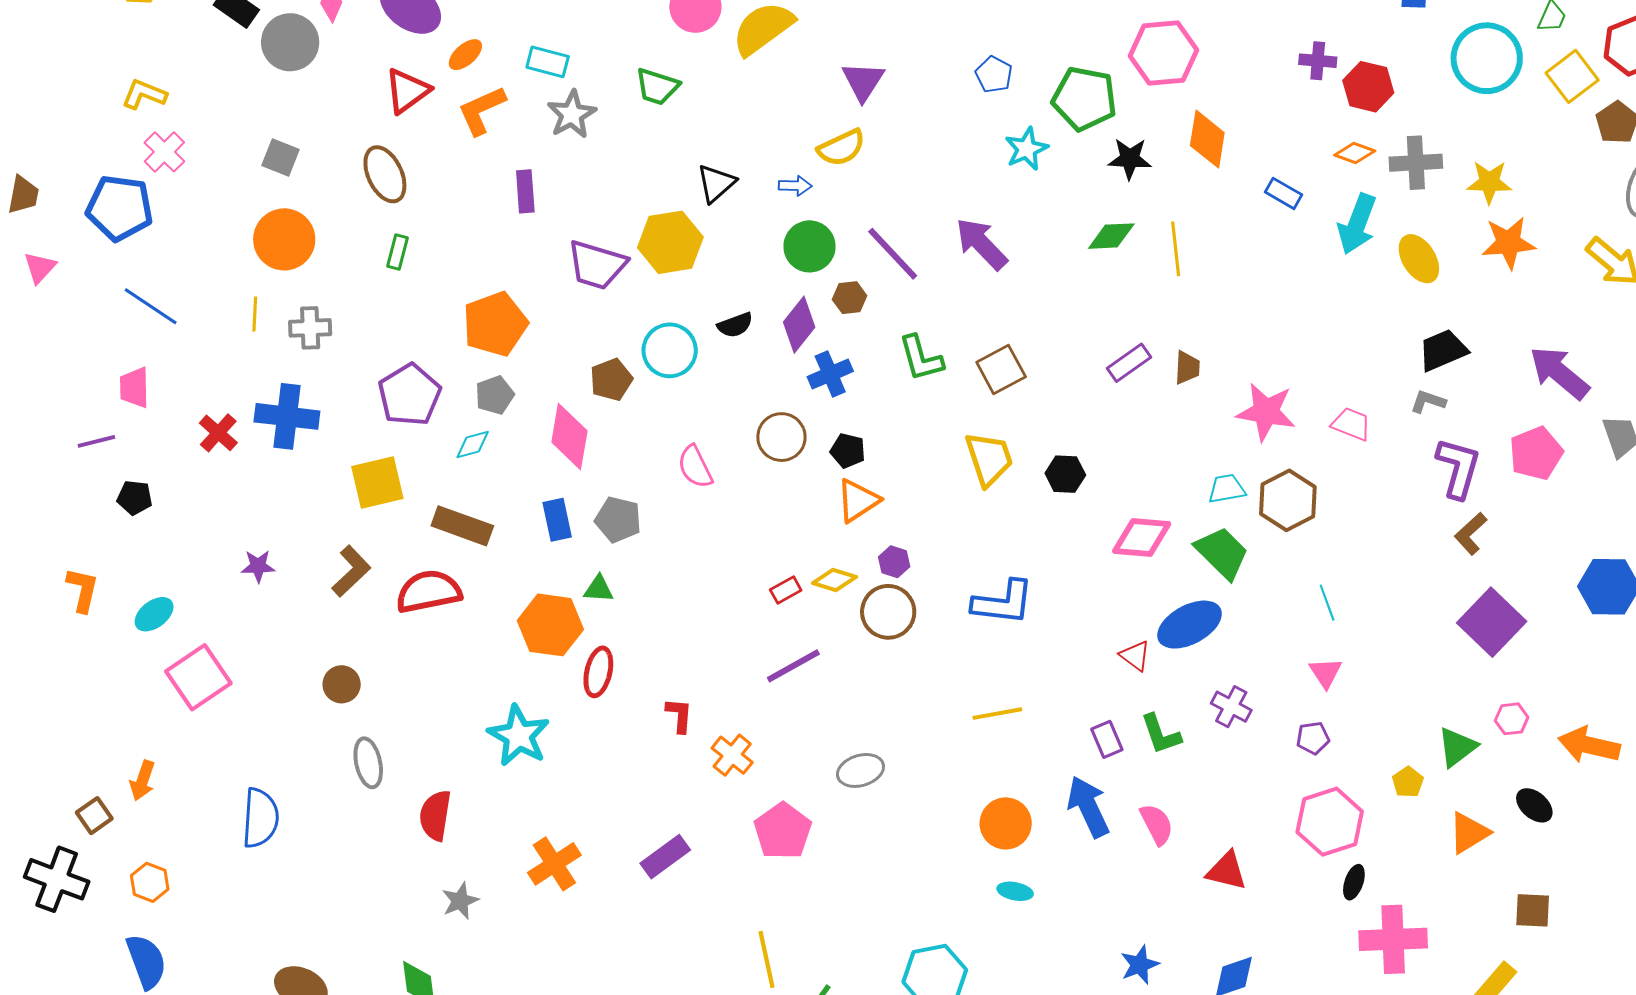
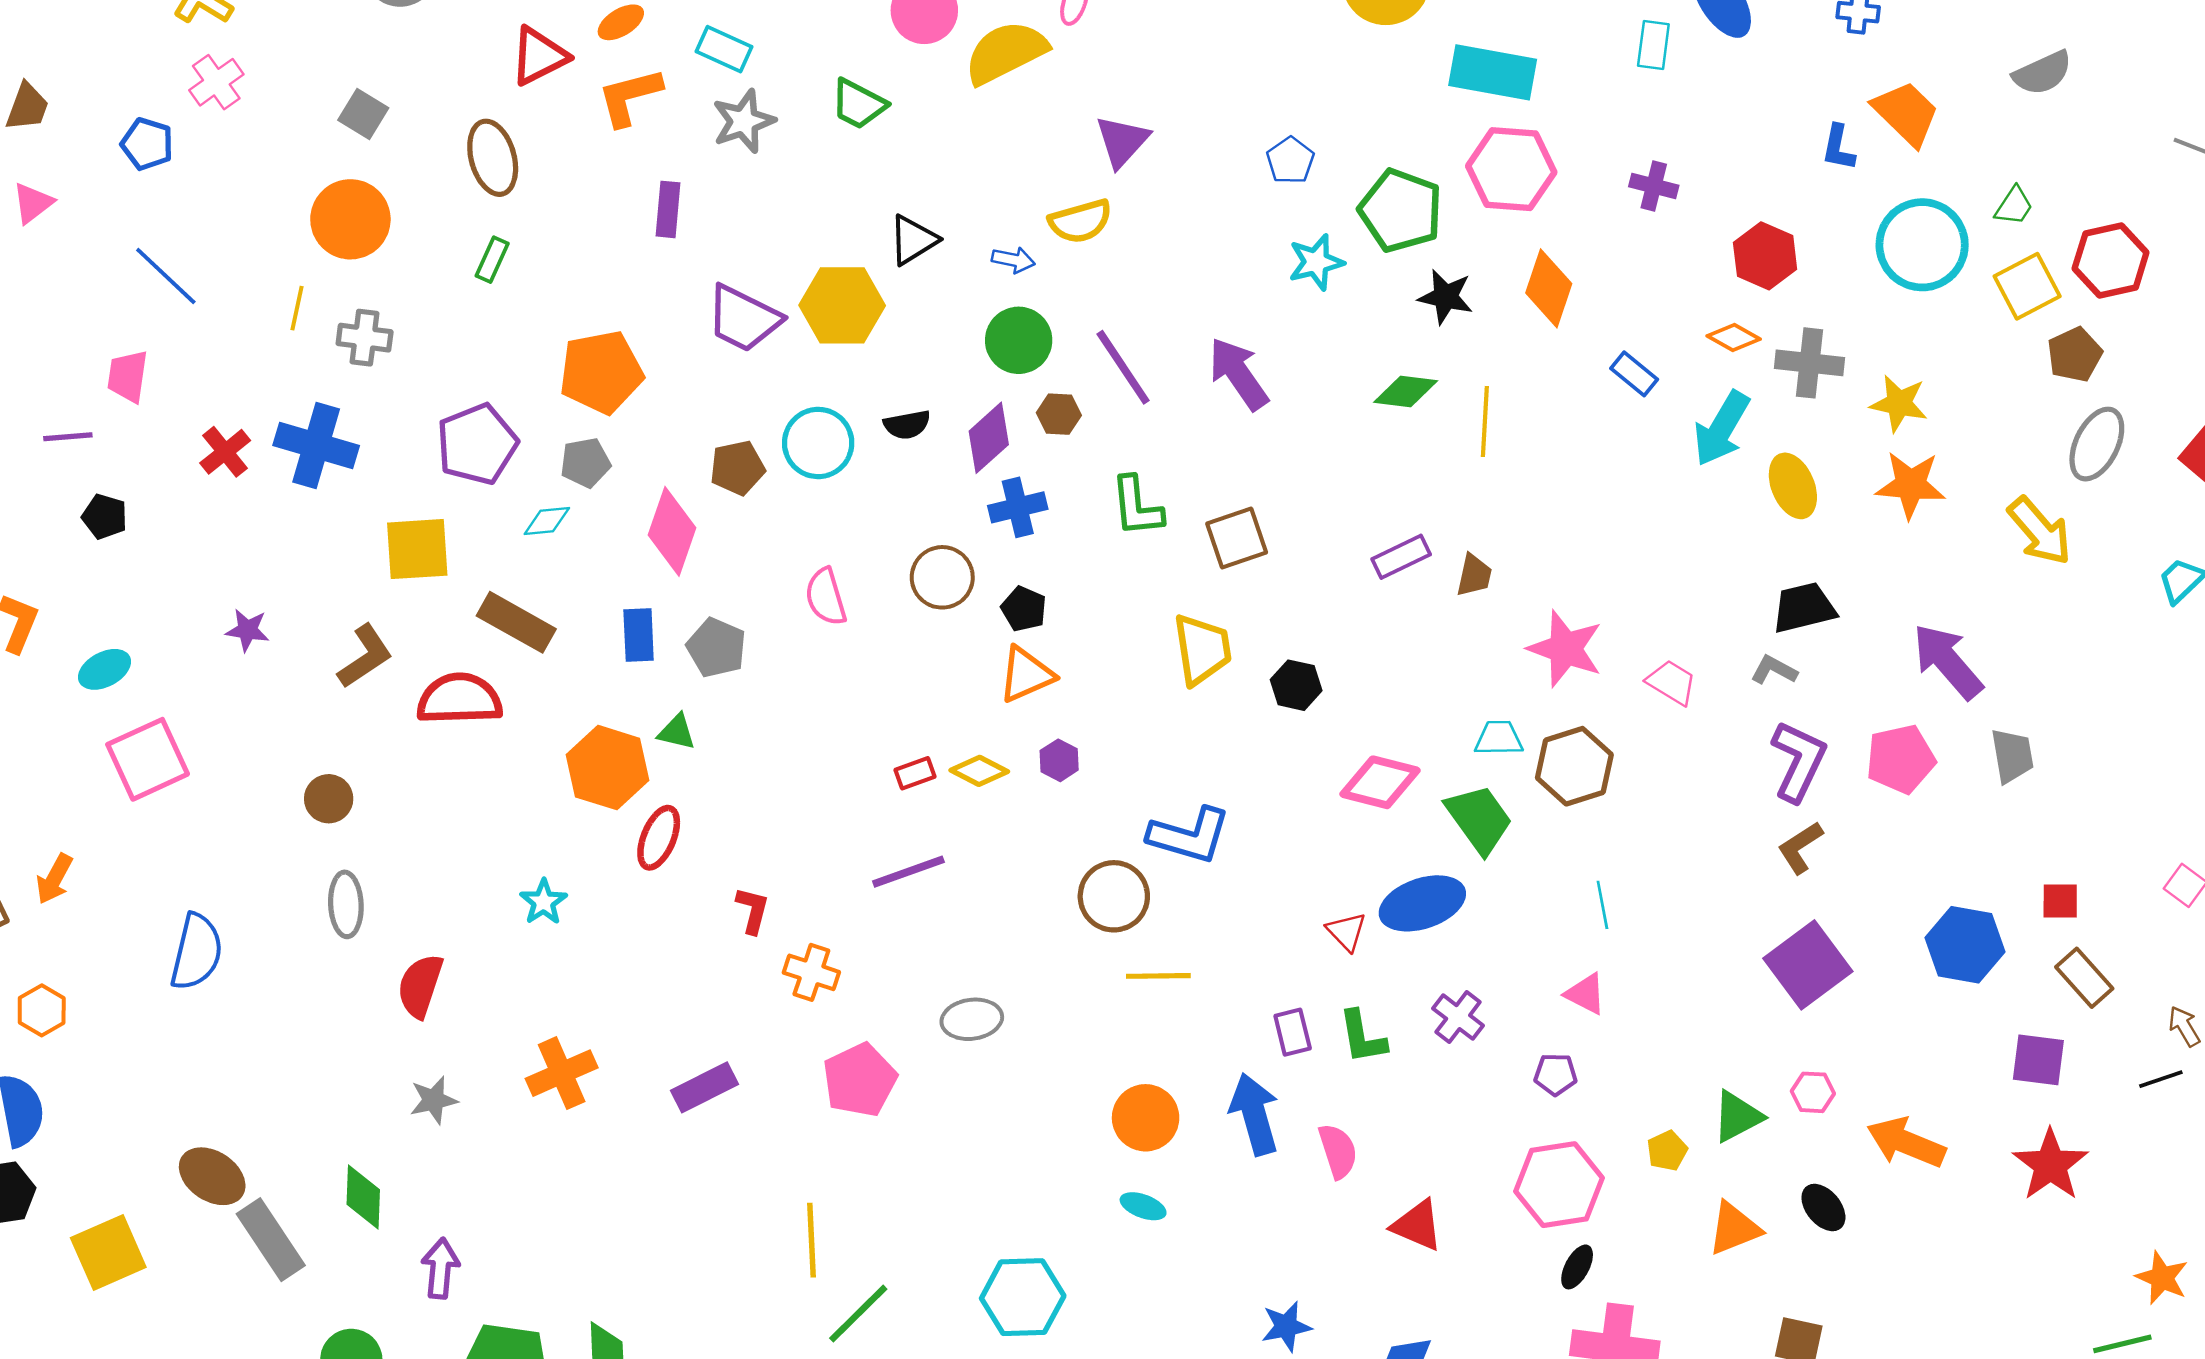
purple cross: (1318, 61) -> (1654, 186), moved
blue pentagon: (120, 208) -> (147, 144), size x0.6
brown circle: (888, 612) -> (1114, 896), moved
pink triangle: (1326, 673) -> (1586, 994), turned -39
cyan star: (519, 736) -> (543, 902), size x0.6
orange cross: (732, 755) -> (811, 972), turned -30

